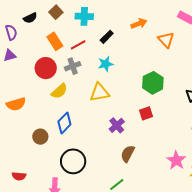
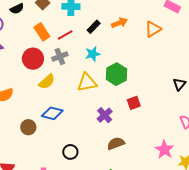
orange arrow: (139, 24) -> (119, 23), moved
orange triangle: (166, 40) -> (153, 29), turned 42
green hexagon: (153, 83) -> (116, 74), moved
blue diamond: (64, 123) -> (52, 113), turned 60
brown semicircle: (128, 154) -> (116, 143), turned 42
black circle: (73, 161) -> (70, 152), moved, size x0.6

